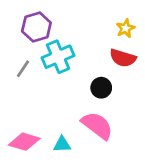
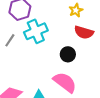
yellow star: (125, 28) -> (76, 10), moved

